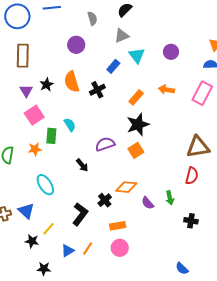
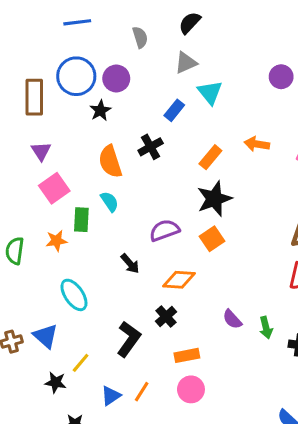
blue circle: (17, 16) -> (76, 76), moved
purple circle: (171, 52) -> (281, 77), moved
orange semicircle: (72, 82) -> (110, 162), moved
black star: (46, 85) -> (100, 111), moved
orange diamond: (126, 187) -> (179, 280), moved
green arrow: (170, 198) -> (266, 328), moved

